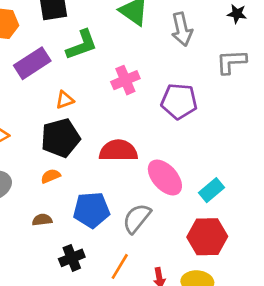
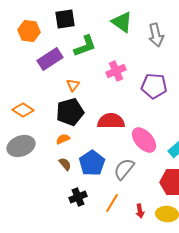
orange triangle: (65, 100) -> (73, 85), turned -32
blue pentagon: (92, 210) -> (92, 163), turned -30
brown semicircle: (42, 220) -> (65, 164), moved, turned 56

